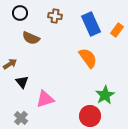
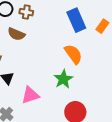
brown cross: (55, 16) -> (26, 12), moved
green star: (105, 95) -> (63, 79), moved

